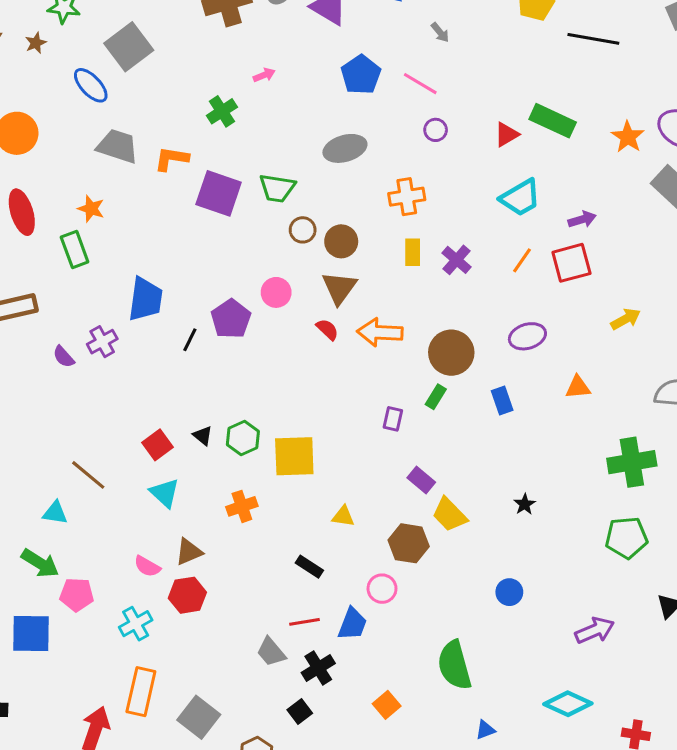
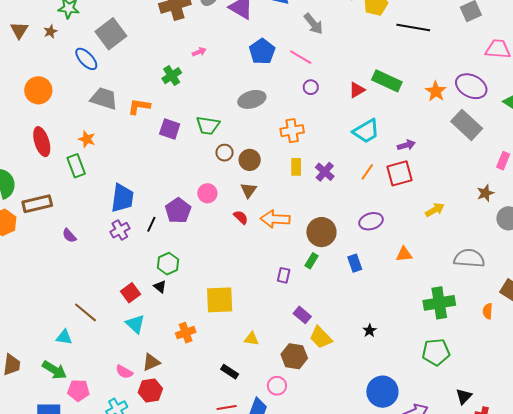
gray arrow: (440, 32) -> (313, 24), size x1.6
purple square: (219, 193) -> (170, 129), size x0.7
brown triangle: (339, 288) -> (249, 190), size x0.7
purple cross: (102, 342) -> (120, 230), moved
green hexagon: (243, 438) -> (168, 264), moved
blue circle: (509, 592) -> (382, 392), moved, size x1.8

